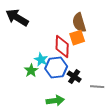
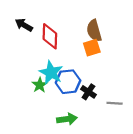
black arrow: (17, 18) -> (24, 25), size x0.7
red diamond: (62, 47) -> (50, 36), moved
cyan star: (41, 60) -> (51, 73), size x1.5

